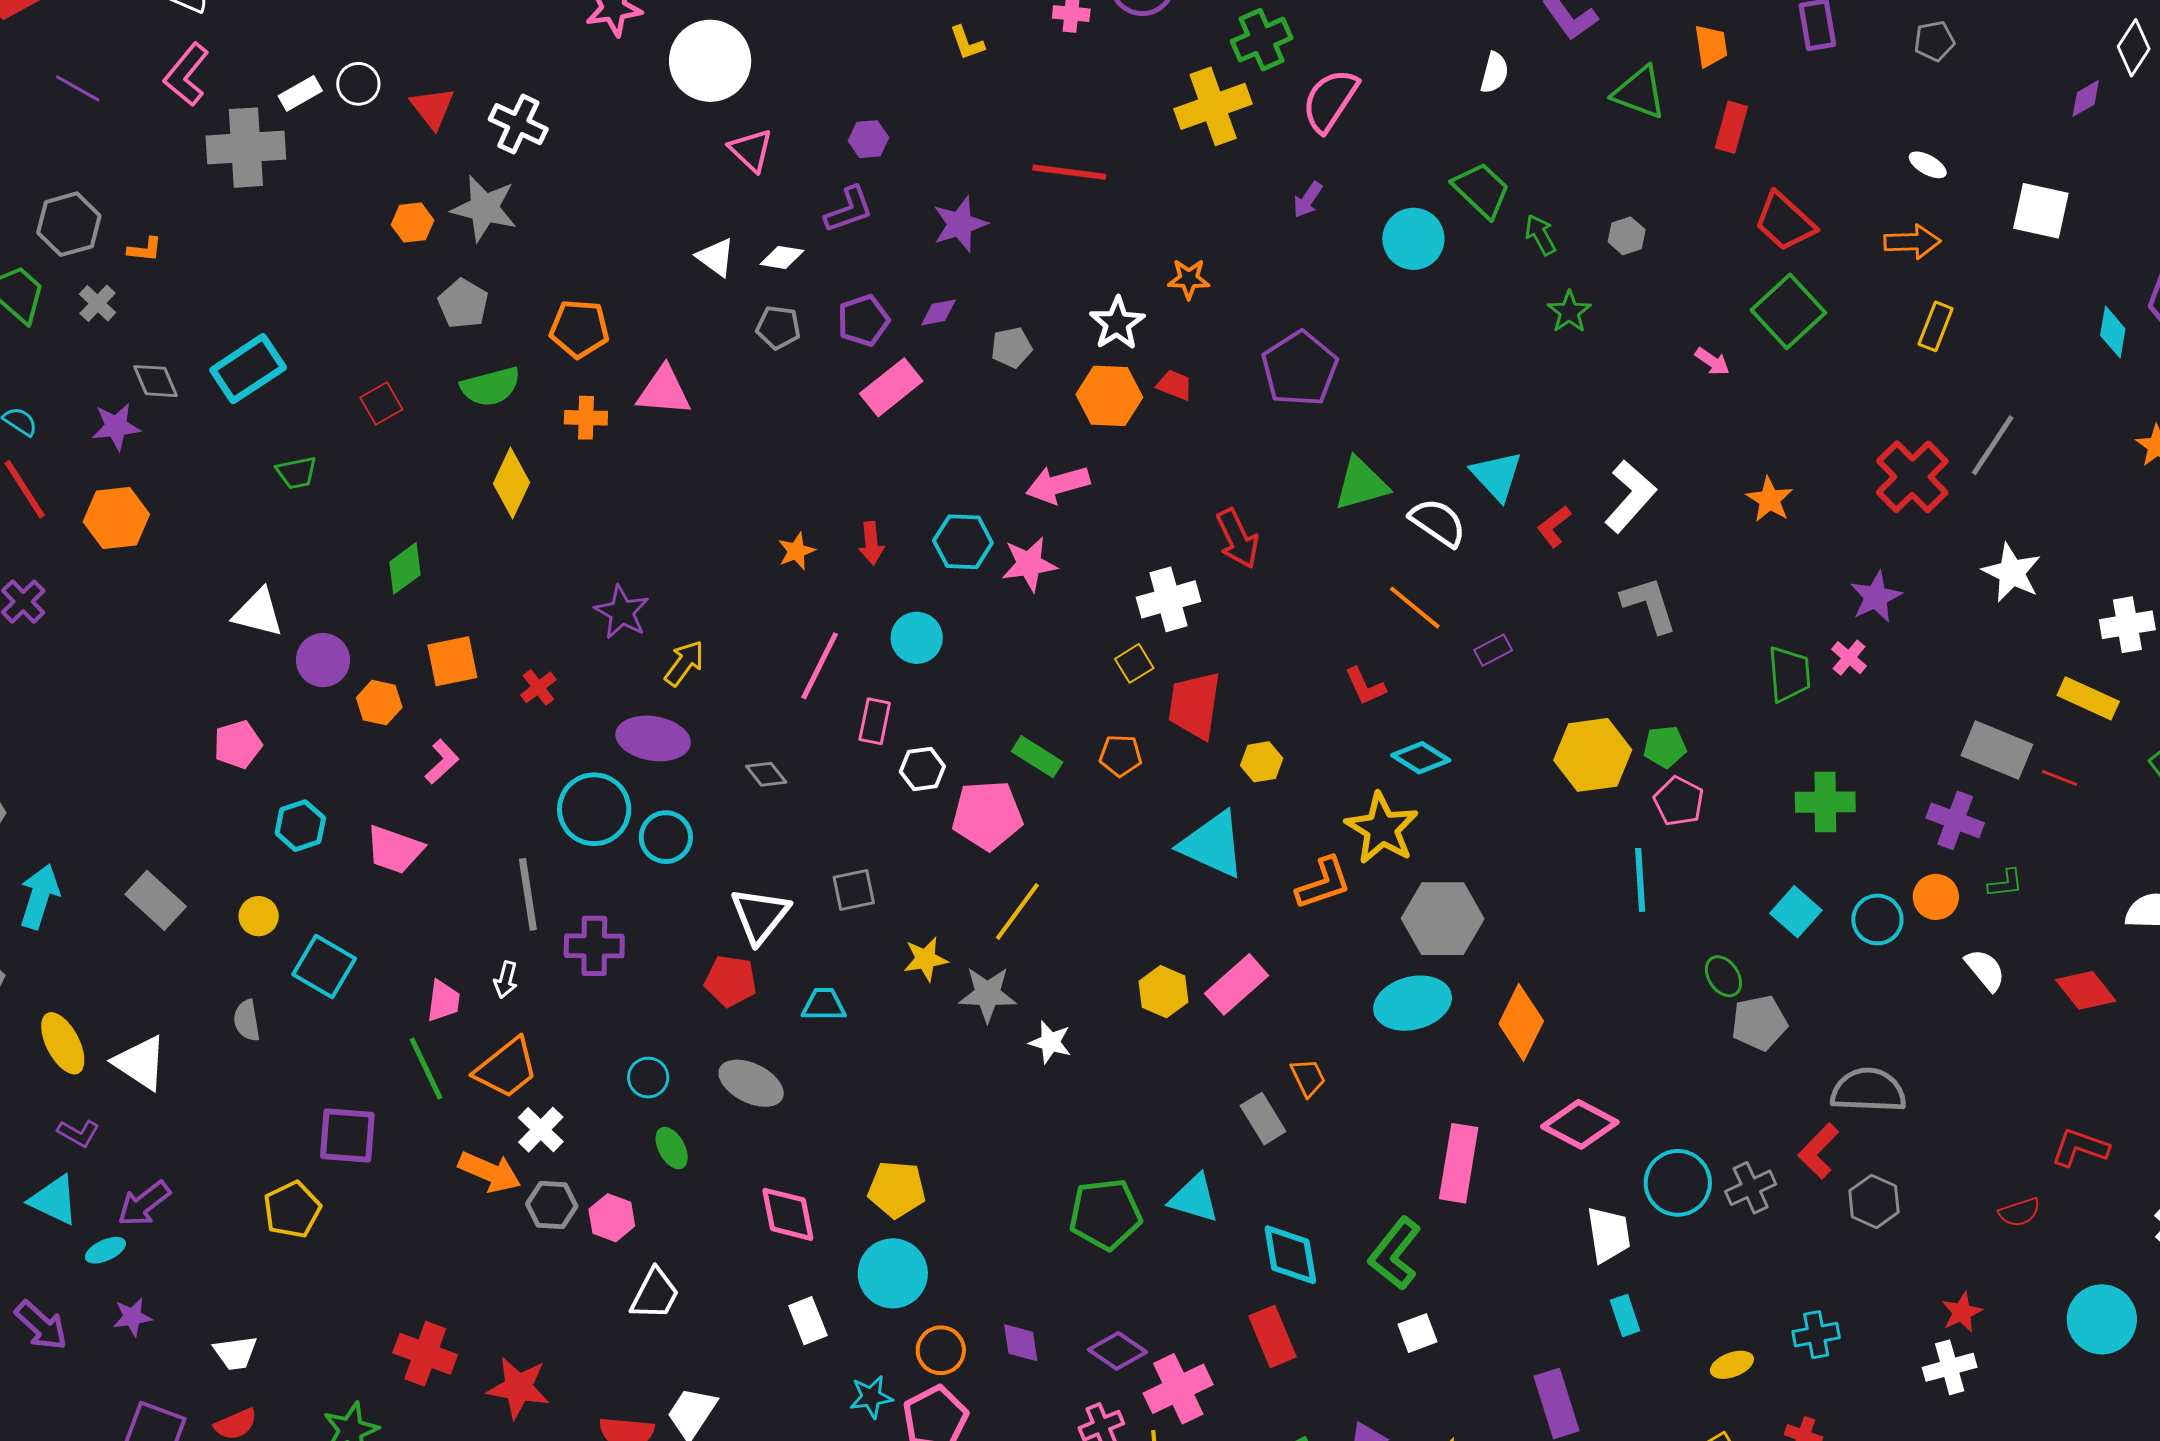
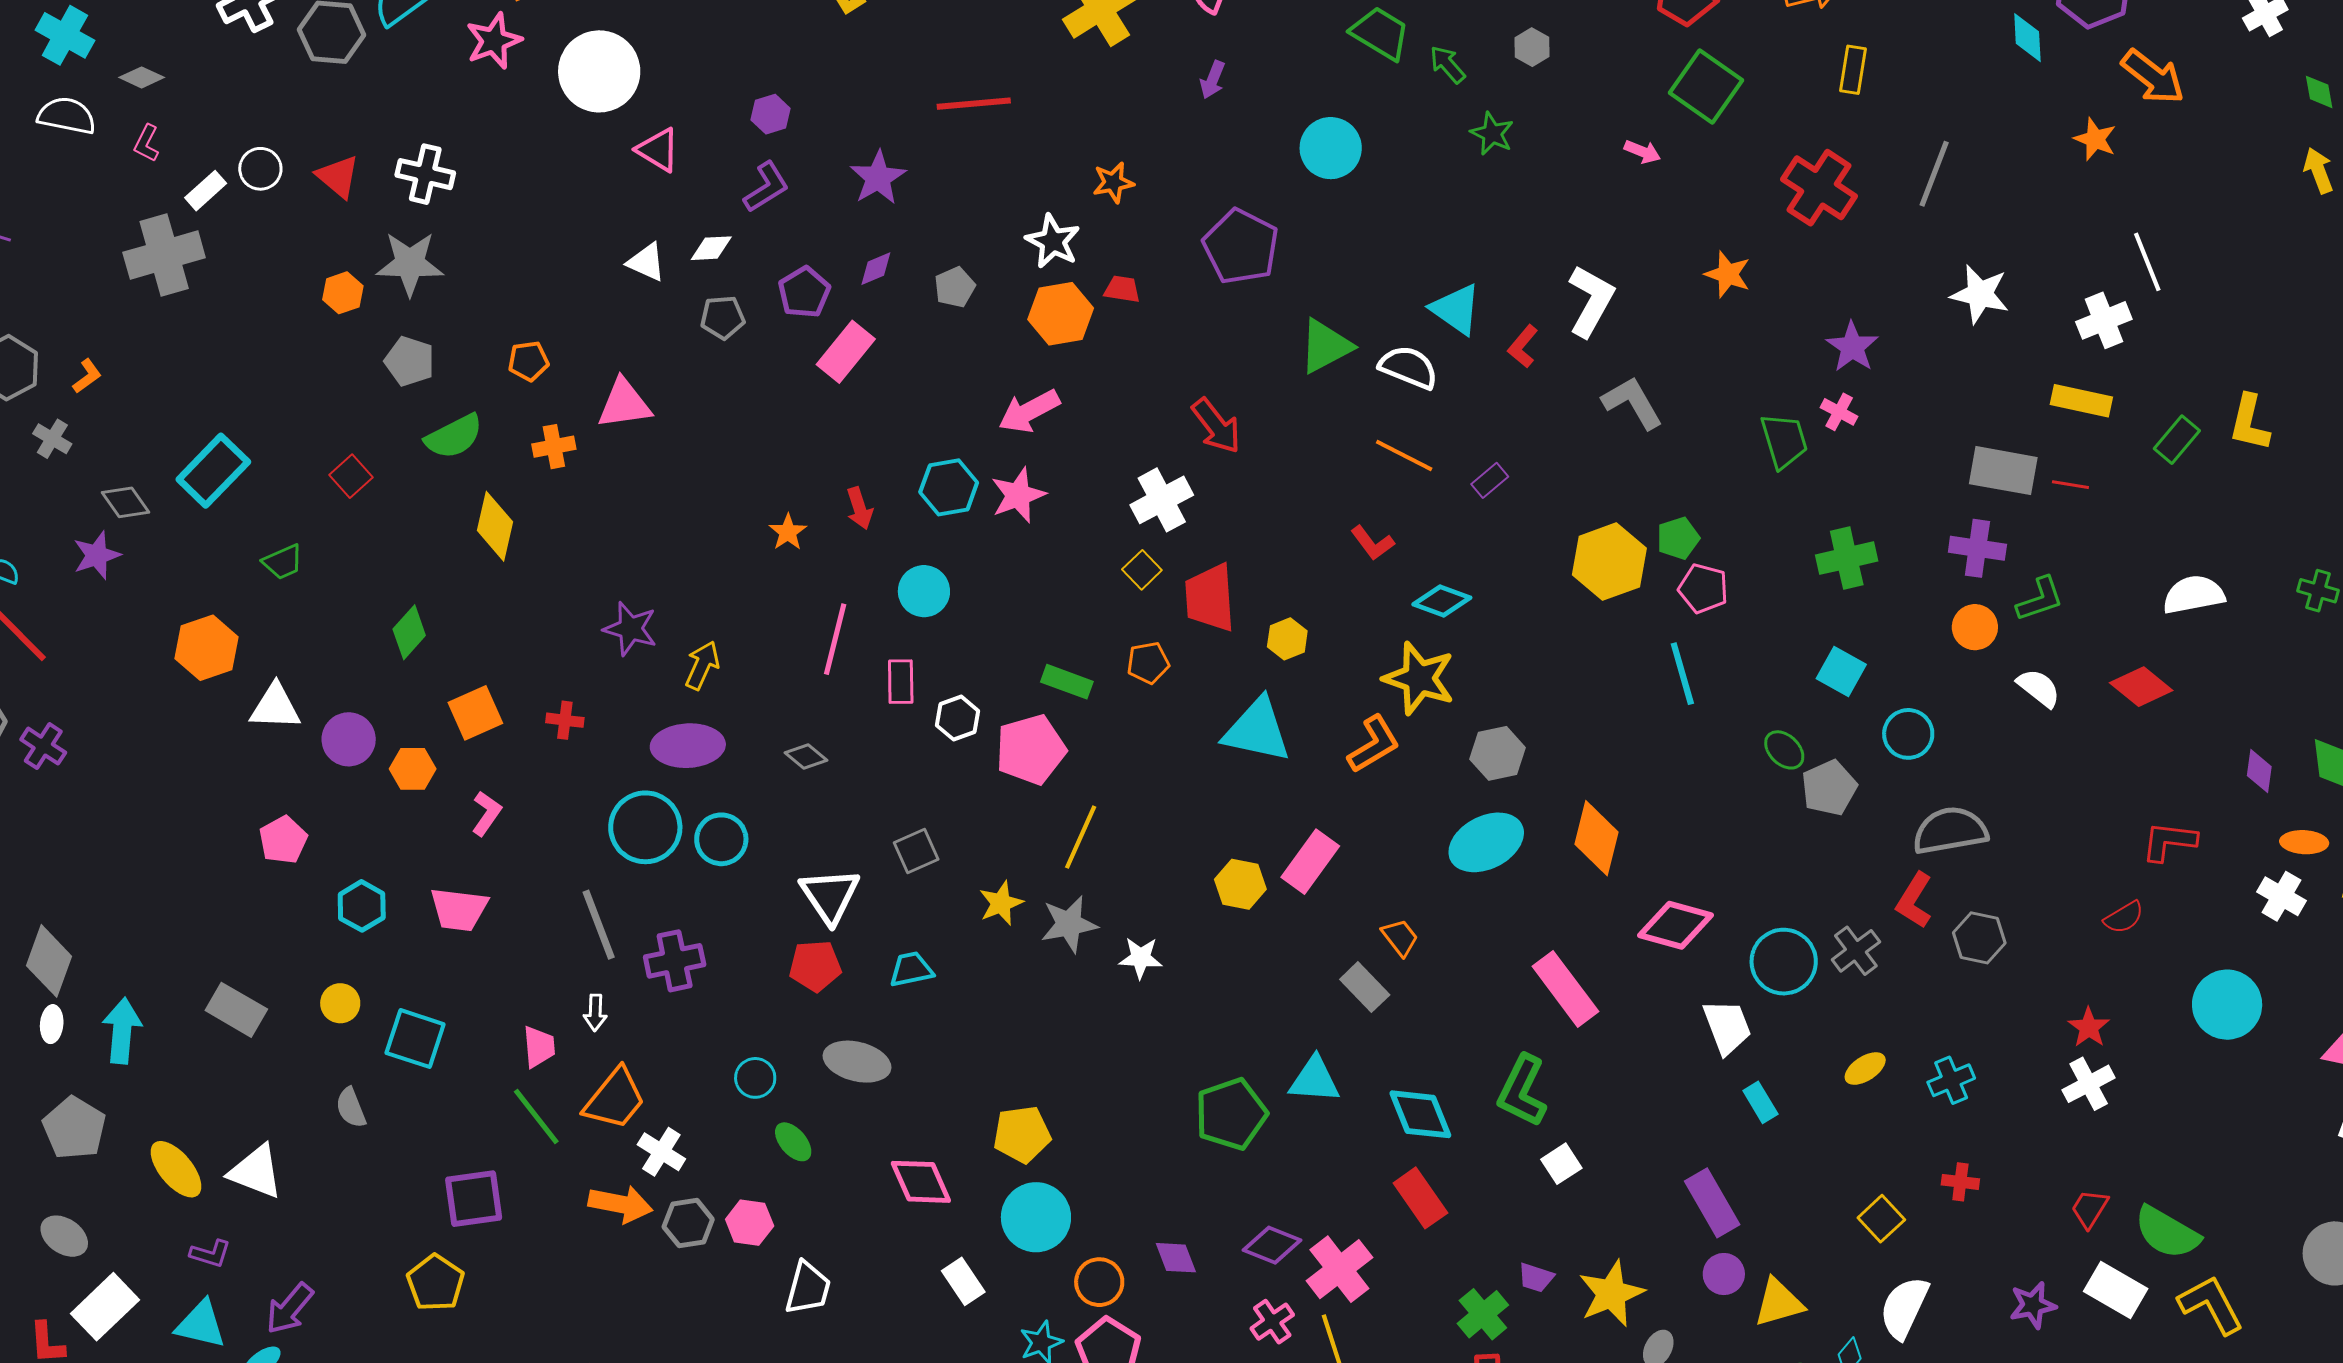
pink L-shape: (186, 75) -> (147, 143), moved, size x0.6
cyan circle: (1413, 239) -> (1331, 148), moved
orange L-shape: (145, 249) -> (87, 376), turned -30
orange pentagon: (579, 329) -> (528, 361), size x0.7
red cross: (1912, 477) -> (1819, 188), moved
orange hexagon: (116, 518) -> (207, 648), moved
red cross: (538, 687) -> (565, 720), turned -33
green L-shape: (2005, 883) -> (2040, 599), size x1.4
gray hexagon: (1443, 919) -> (1498, 753), size x0.7
cyan circle: (1877, 919) -> (1908, 734), moved
pink rectangle: (1459, 1163) -> (1565, 989), turned -34
yellow ellipse: (1732, 1365) -> (1865, 1069), moved

